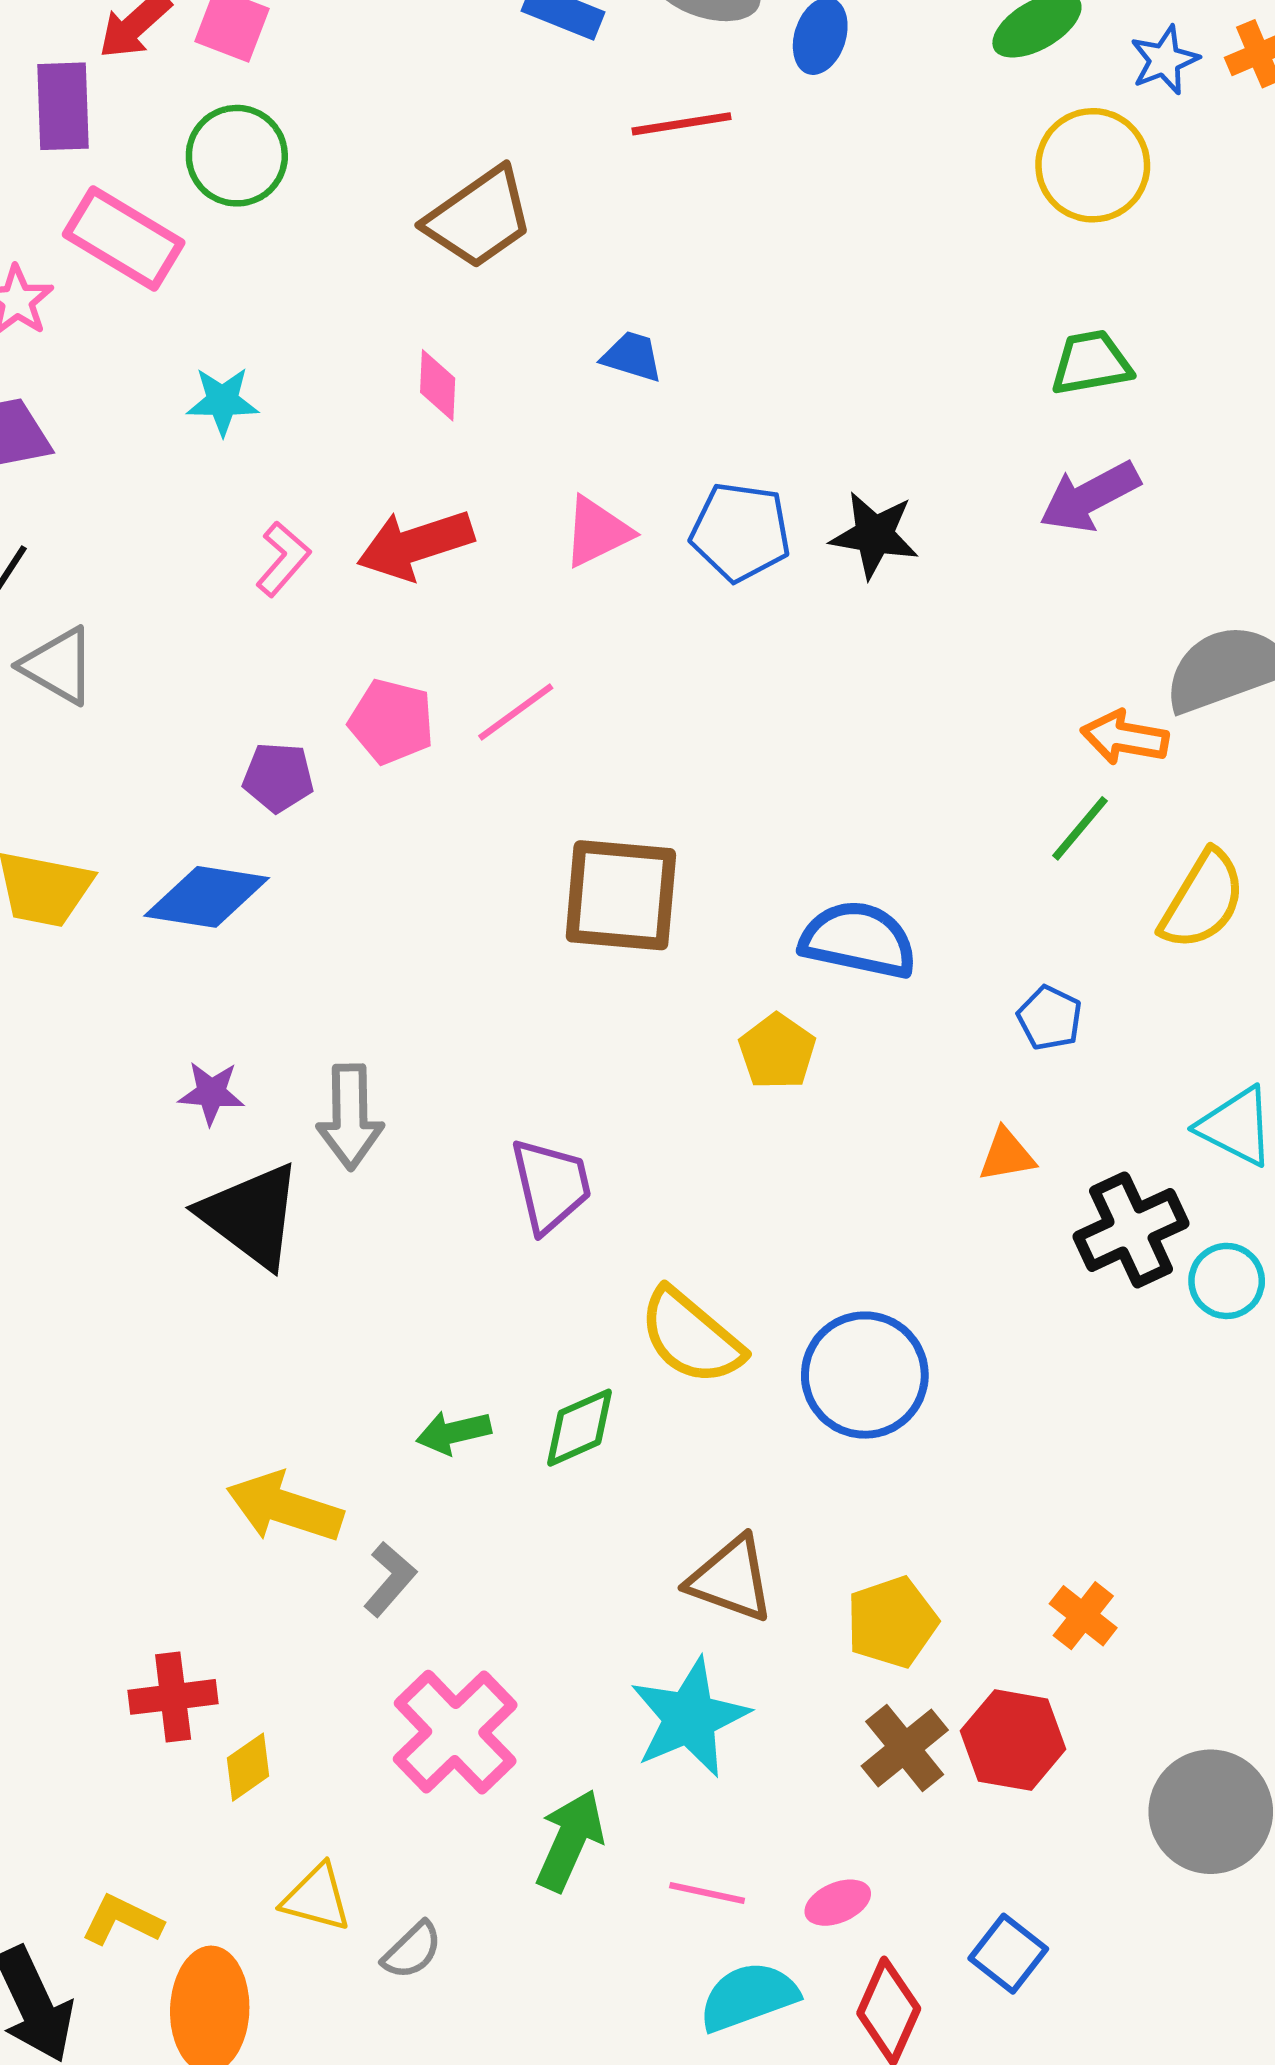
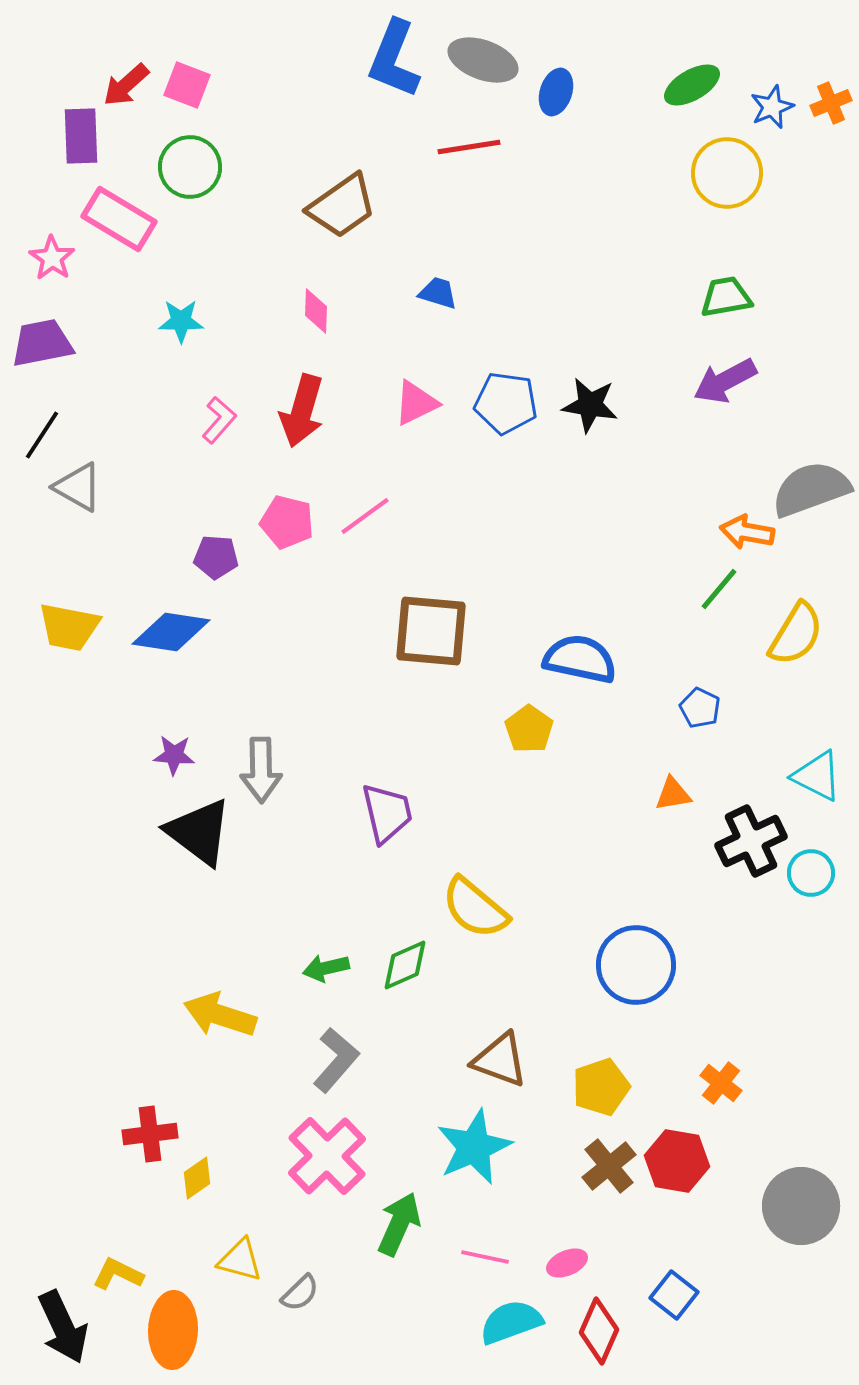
red arrow: (415, 545) -> (302, 411), turned -56
blue circle: (865, 1375) -> (636, 965), moved
gray L-shape: (390, 1579) -> (336, 1060), moved, size x1.4

